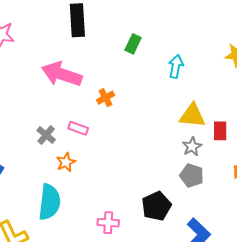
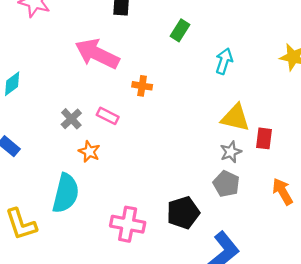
orange cross: (106, 98) -> (142, 86), turned 30
orange star: (66, 162) -> (89, 152), turned -30
pink cross: (108, 223) -> (128, 224), size x1.4

